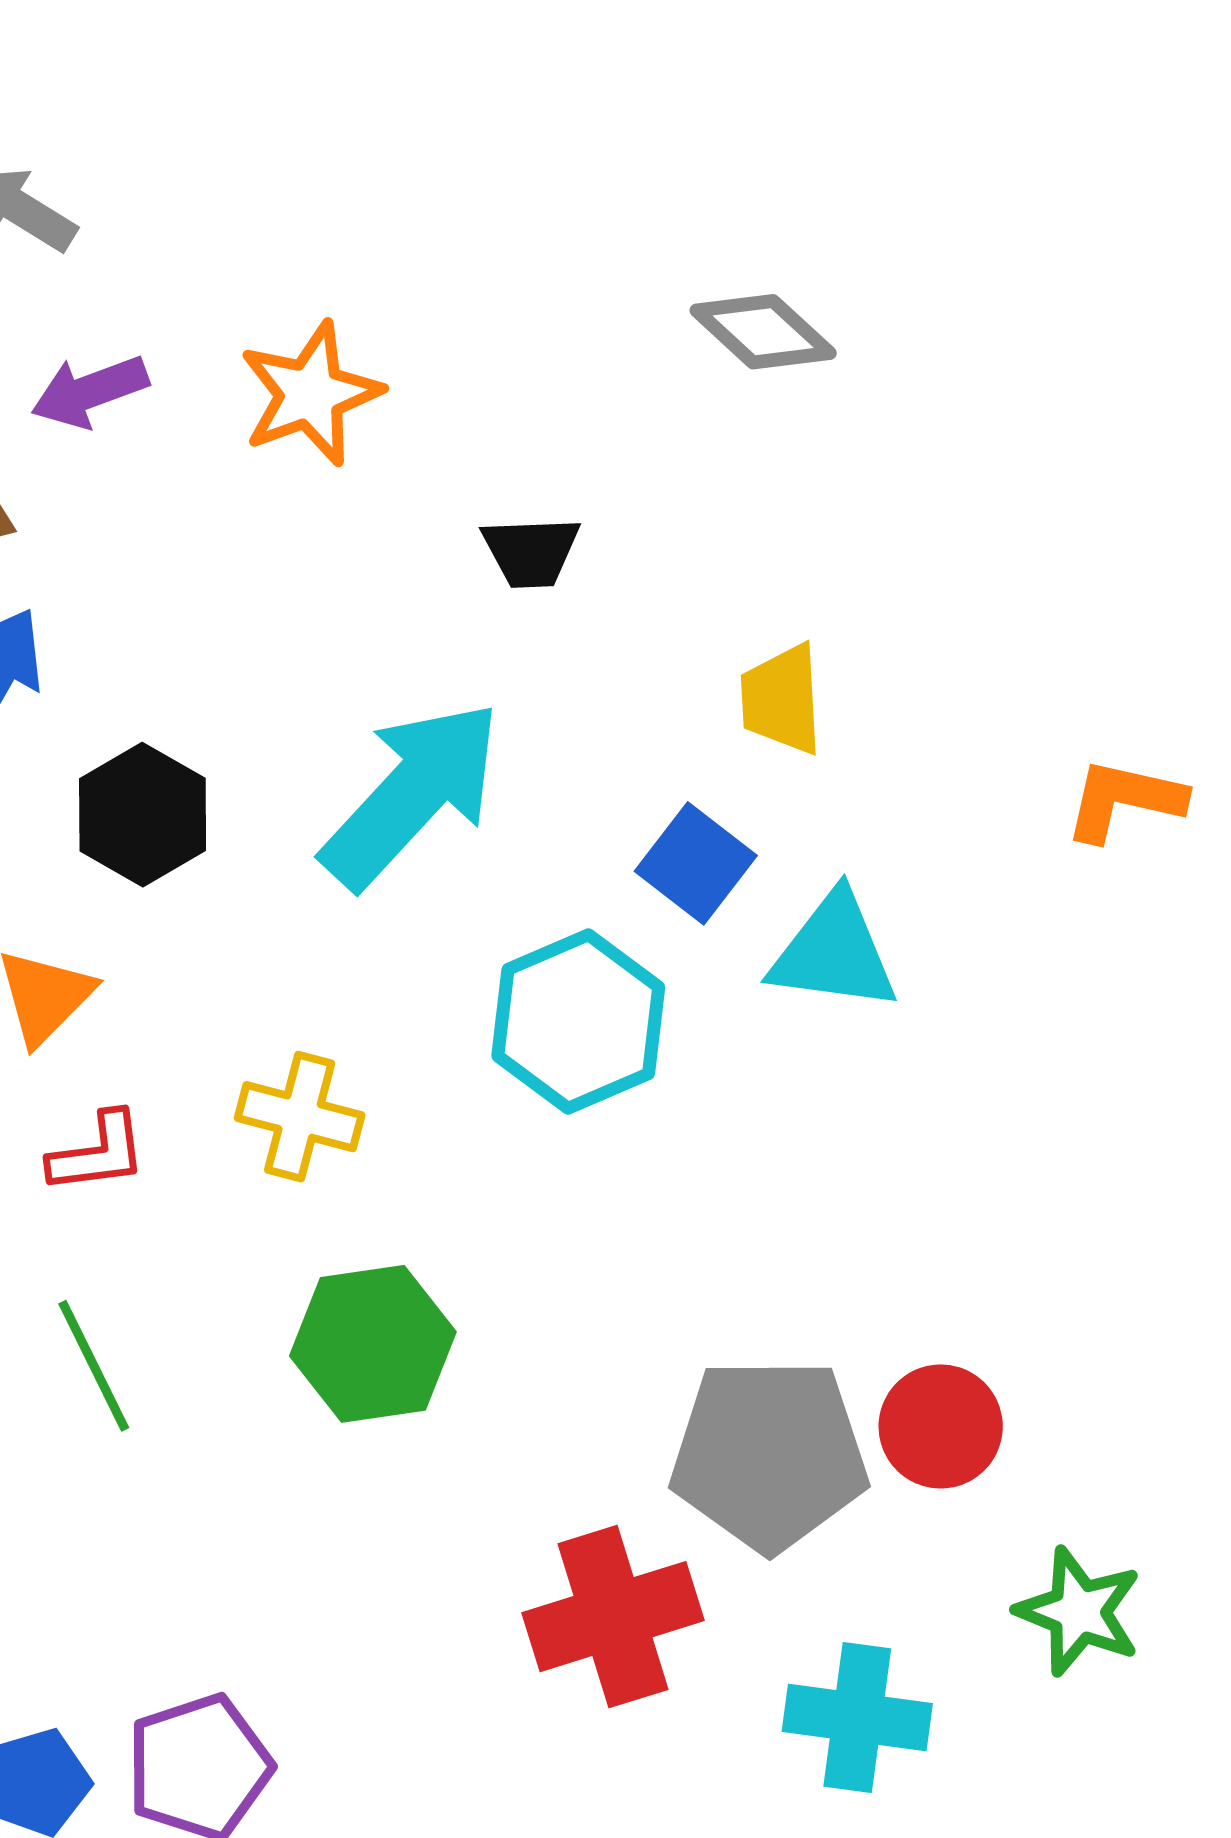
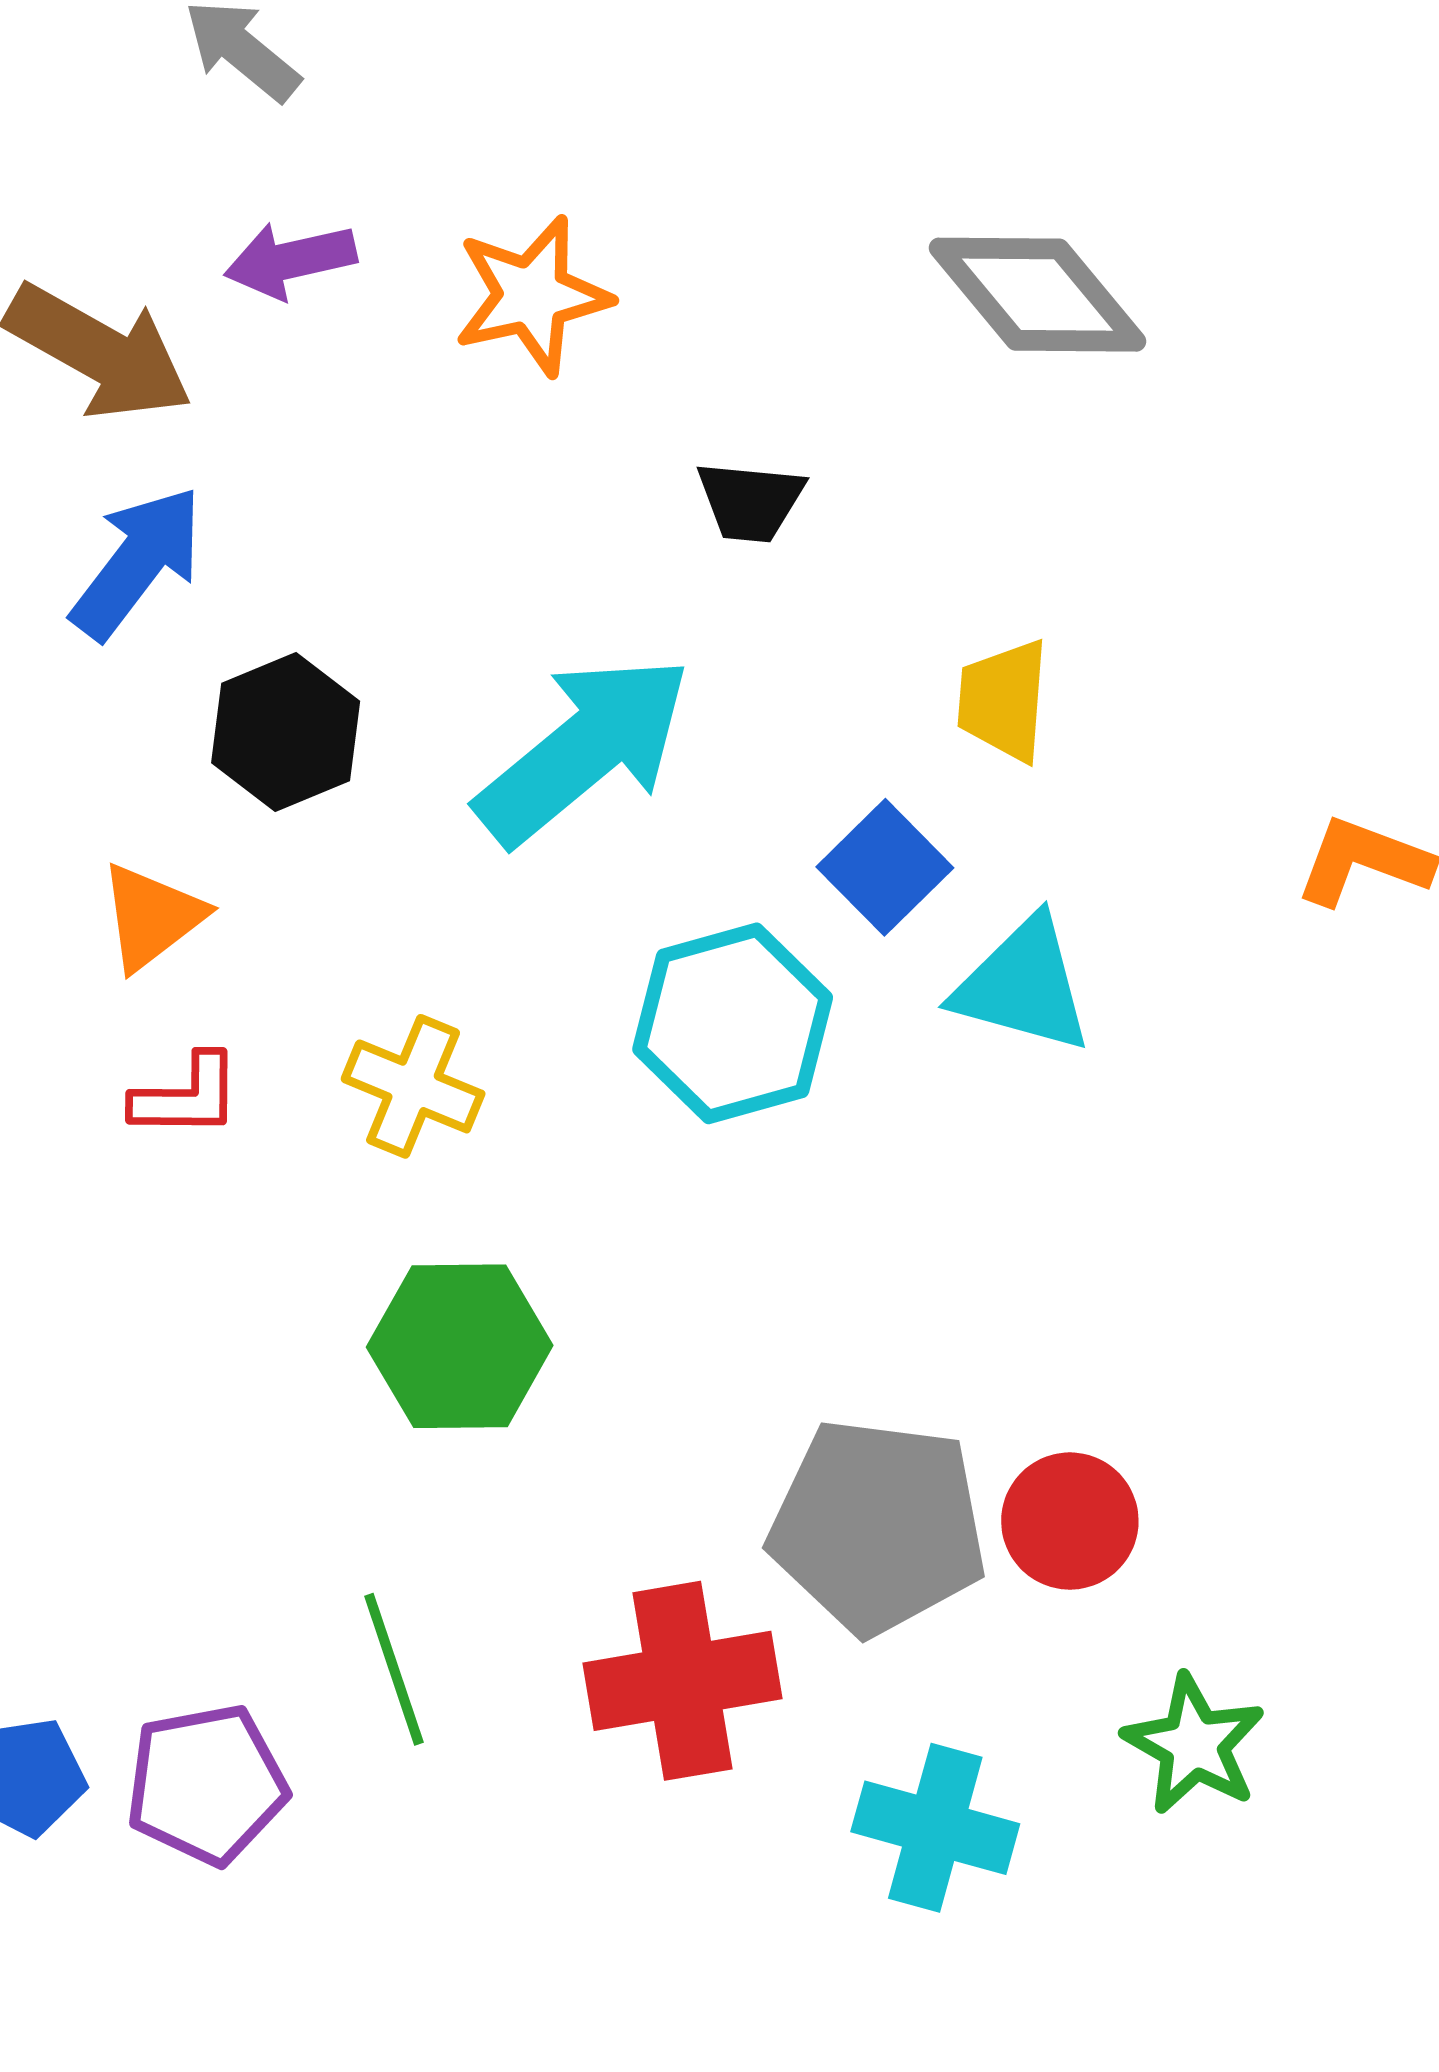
gray diamond: (763, 332) -> (1037, 295), size x1.4
green line: (94, 1366) -> (394, 1669), moved

